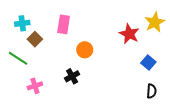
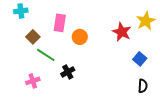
cyan cross: (22, 23) -> (21, 11), moved
orange circle: (85, 50) -> (80, 37), moved
green line: (18, 58) -> (46, 55), moved

